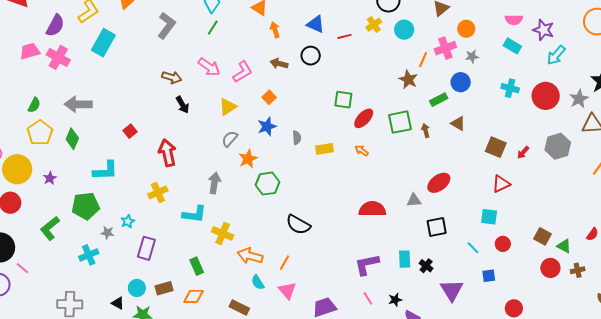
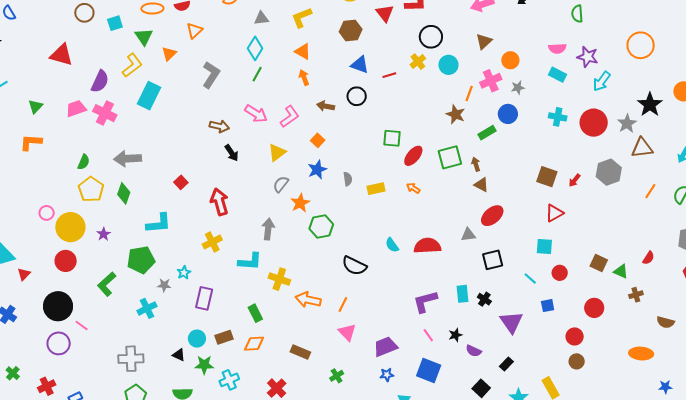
orange arrow: (275, 30) -> (304, 78), moved
brown triangle: (458, 123) -> (481, 185), moved
red circle: (550, 268) -> (594, 308), moved
cyan semicircle: (258, 282) -> (392, 245), moved

